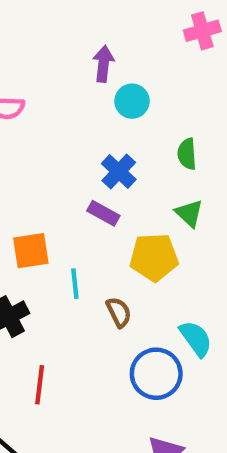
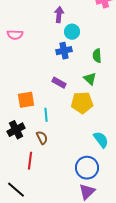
blue cross: (119, 171) -> (64, 51), moved, turned 35
green triangle: (189, 213) -> (90, 79), moved
brown semicircle: (119, 312) -> (42, 138), moved
blue circle: (156, 374) -> (87, 168), moved

